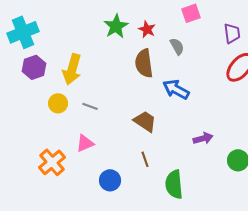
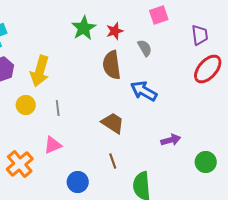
red star: (147, 29) -> (115, 31), turned 30
gray line: (90, 106) -> (58, 108), turned 63

